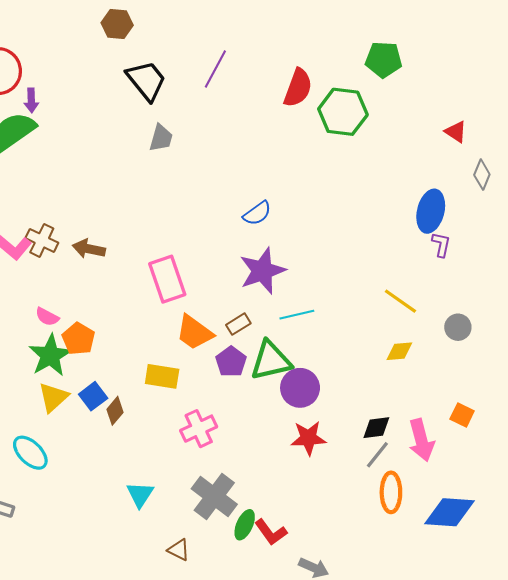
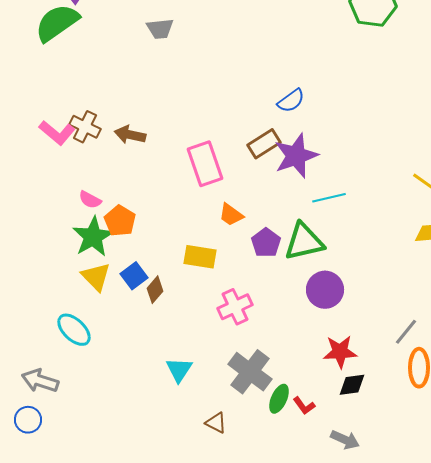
gray trapezoid: (161, 138) -> (160, 29), moved, turned 68
brown rectangle: (238, 324) -> (264, 144), moved, size x1.4
orange trapezoid: (194, 332) -> (231, 215), size x0.7
purple circle: (300, 388) -> (325, 290), moved
yellow triangle: (53, 397) -> (96, 277), turned -32
black diamond: (376, 428) -> (352, 385), moved
red star: (308, 438) -> (340, 352), moved
red L-shape: (271, 532) -> (304, 406), size x0.7

